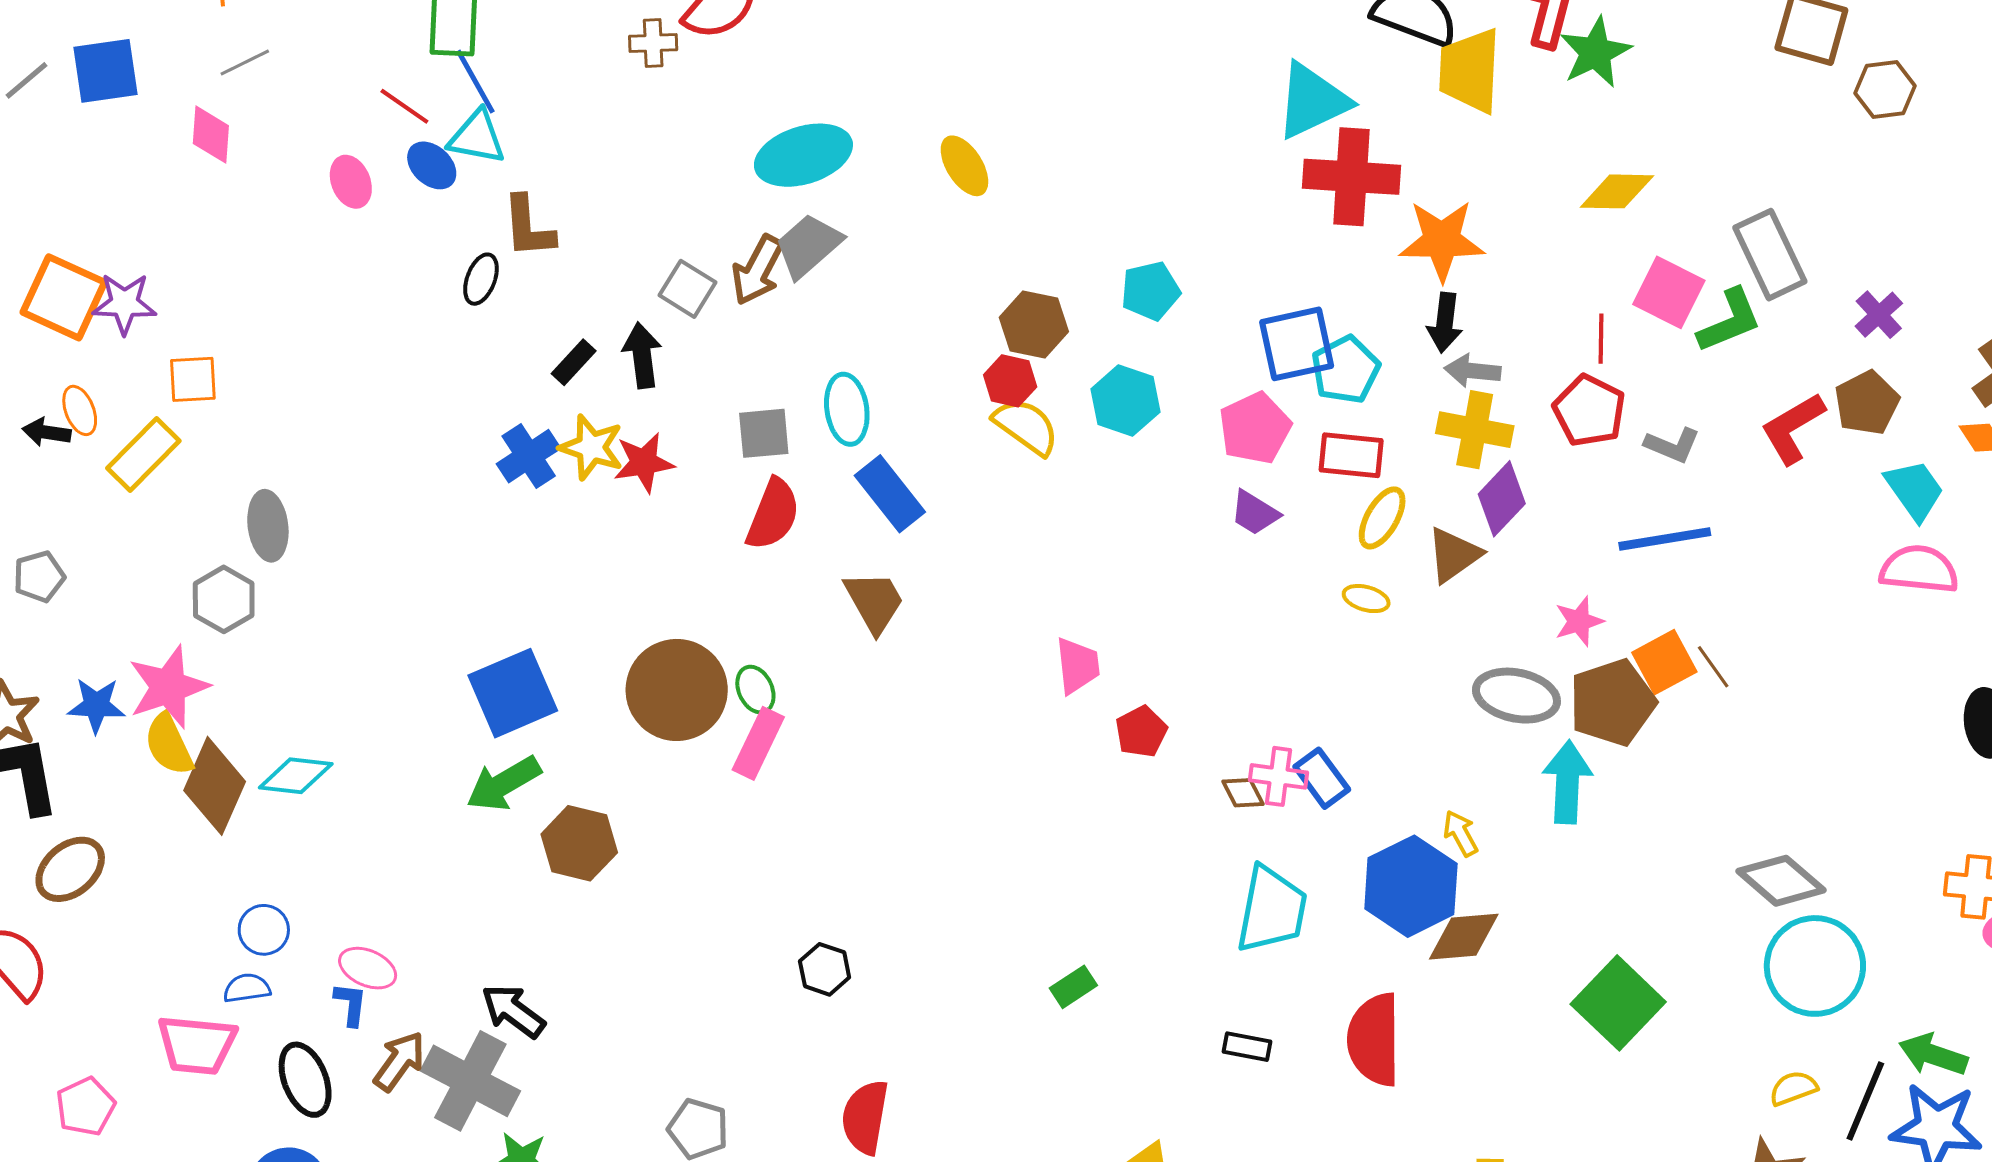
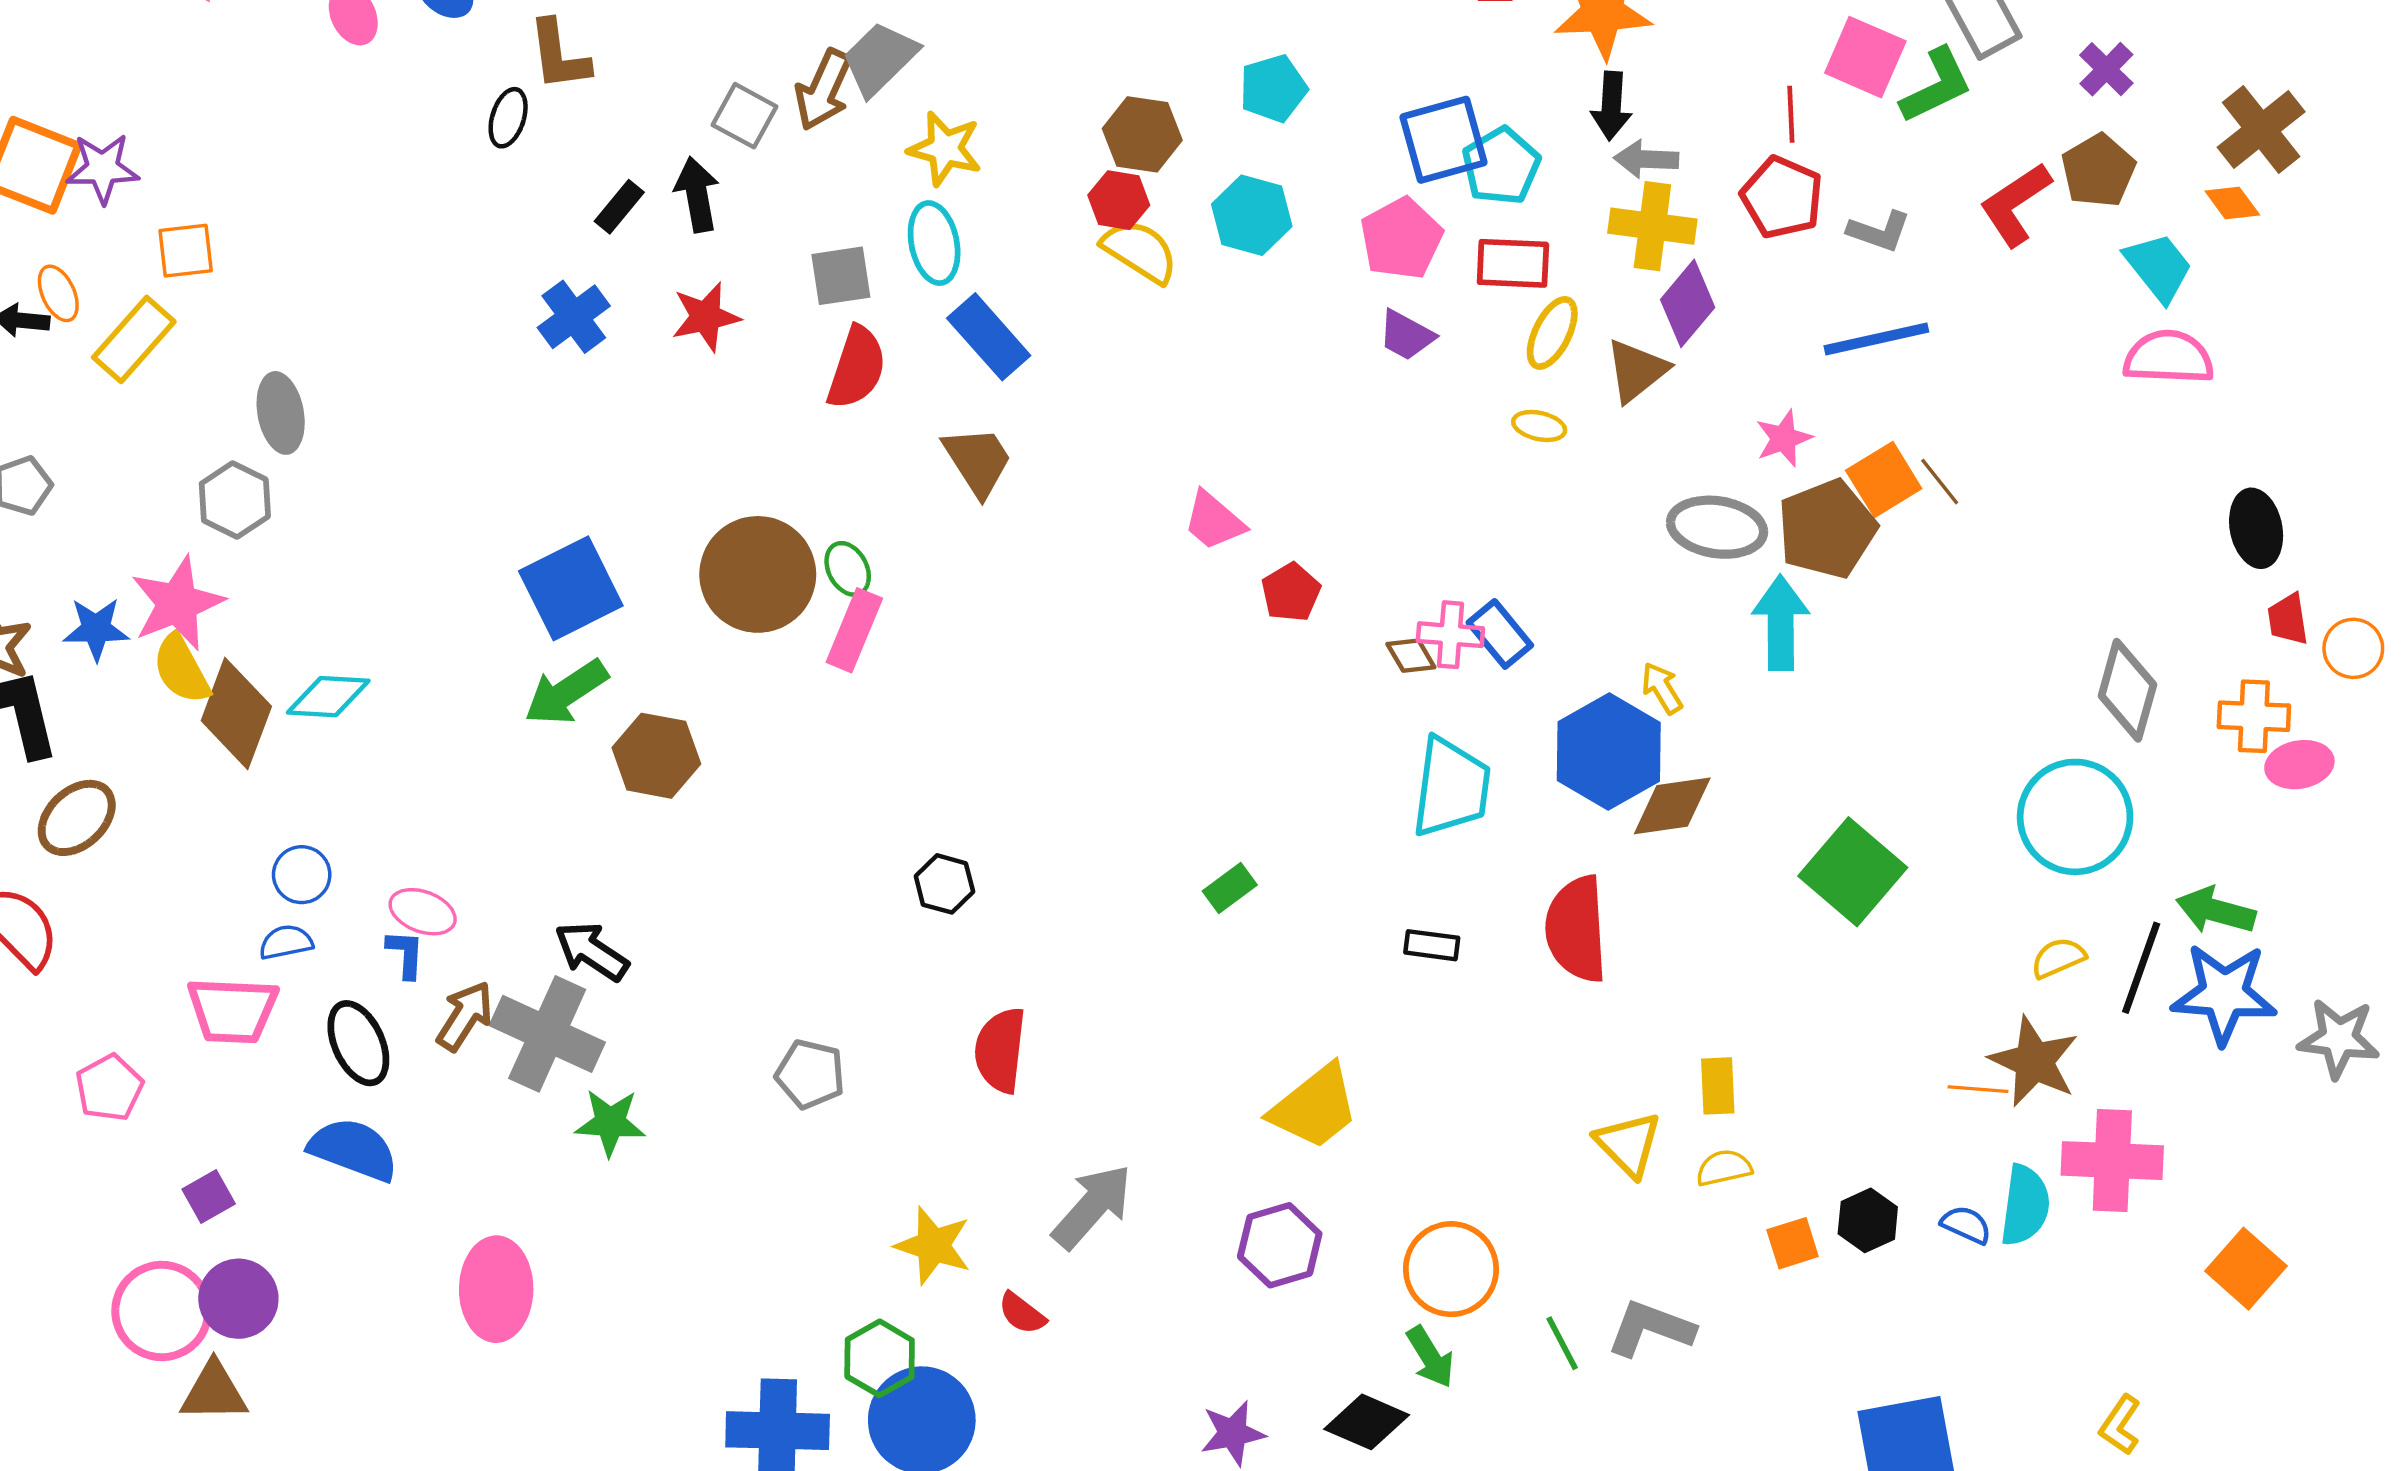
yellow star: (591, 447) -> (945, 149), moved
pink trapezoid: (1078, 665) -> (1214, 521), turned 140
gray diamond: (1781, 881) -> (2127, 690), moved, turned 68

